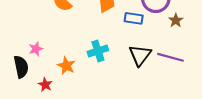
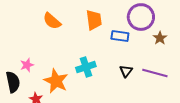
black triangle: (140, 55) -> (126, 71), size x0.6
orange star: (66, 66) -> (56, 81), size x1.4

